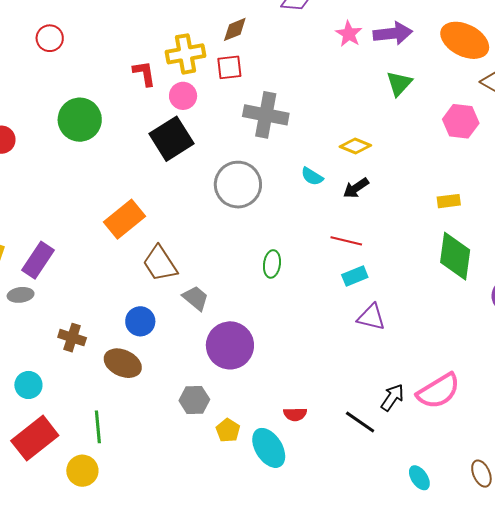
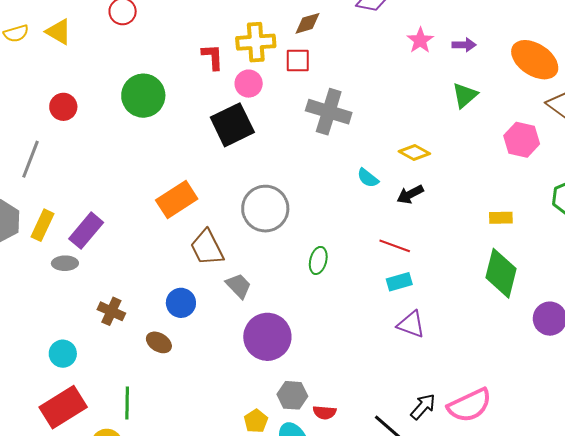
purple arrow: (393, 33) -> (464, 45), size x0.6
gray circle: (238, 185) -> (265, 209), moved
brown ellipse: (123, 363) -> (159, 342), size x0.7
gray hexagon: (194, 400) -> (292, 395), moved

